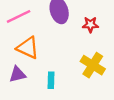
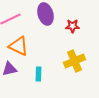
yellow cross: (93, 65) -> (74, 61), turned 35

